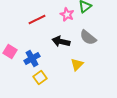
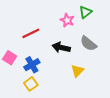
red line: (37, 19) -> (31, 33), moved
yellow square: (40, 77) -> (31, 84), moved

